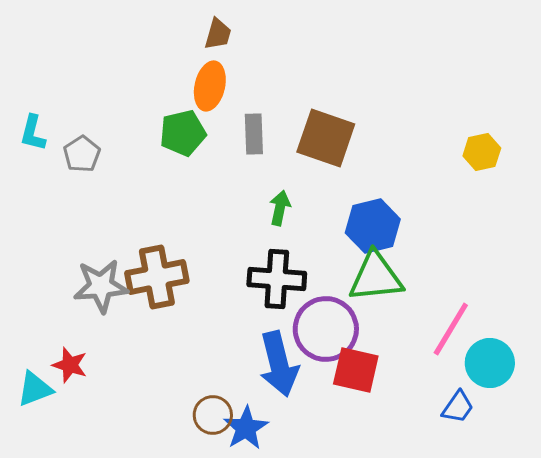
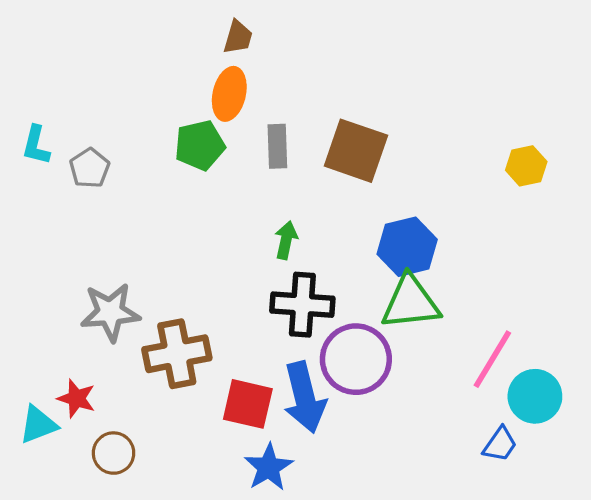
green arrow: (280, 208) -> (286, 240), moved
brown cross: (157, 277) -> (177, 354), moved
red square: (356, 370) -> (248, 404), moved
brown circle: (213, 415) -> (114, 453), moved

